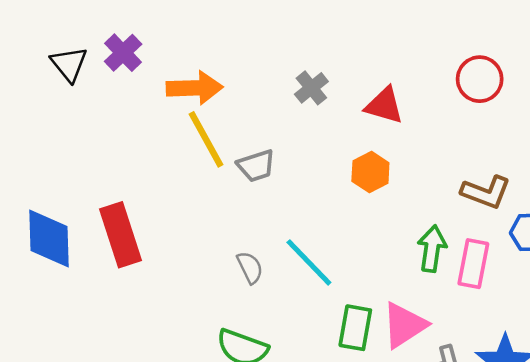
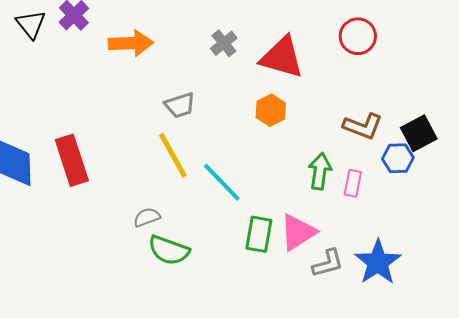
red triangle: (384, 105) -> (282, 57), size x1.4
yellow line: (206, 139) -> (173, 155), moved
pink rectangle: (473, 264) -> (353, 183), size x0.7
gray semicircle: (250, 267) -> (147, 217), moved, turned -84

